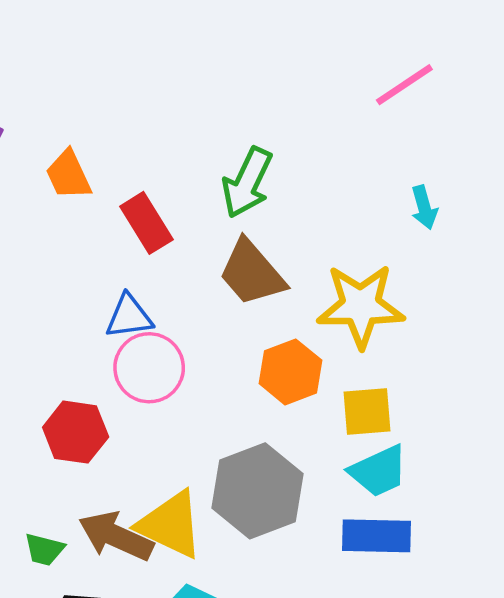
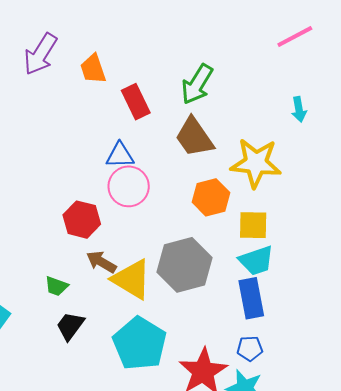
brown arrow: (116, 536) -> (101, 262), moved, size x0.7
blue rectangle: (376, 536) -> (251, 298), turned 72

